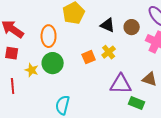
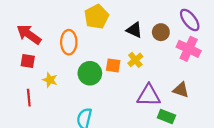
orange square: (89, 57) -> (113, 65), turned 32
green circle: (53, 63) -> (90, 73), moved

